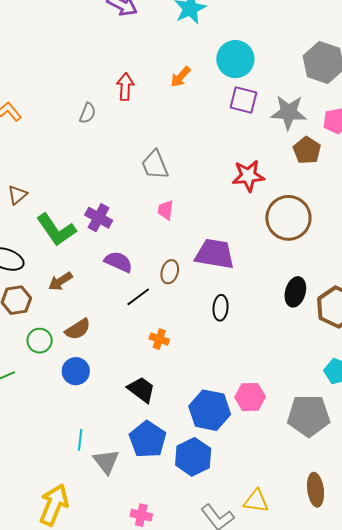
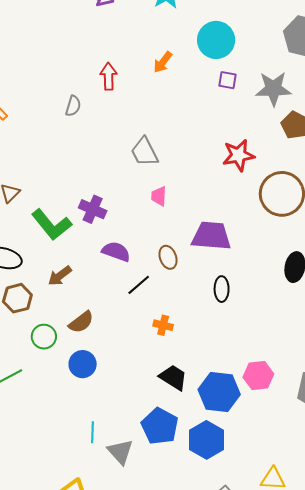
purple square: (244, 100) -> (227, 80), size x0.7
brown ellipse: (170, 272) -> (168, 257), turned -30
black trapezoid: (141, 390) -> (173, 377), moved

